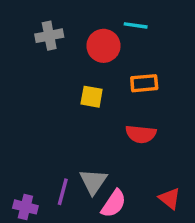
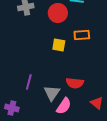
yellow square: (92, 97) -> (59, 45), moved
red semicircle: (141, 134) -> (75, 83), moved
purple line: (63, 192) -> (29, 82), moved

